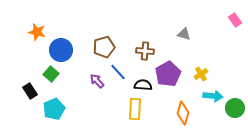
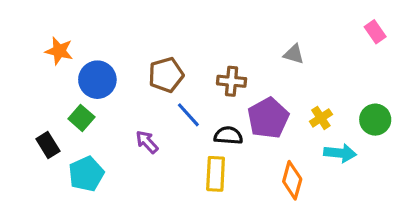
purple arrow: (97, 81) -> (147, 142), moved
green circle: (235, 108) -> (375, 120), moved

